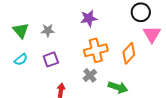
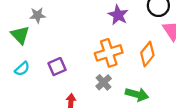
purple star: (89, 18) -> (118, 15), moved, turned -30
gray star: (48, 30) -> (38, 15), moved

